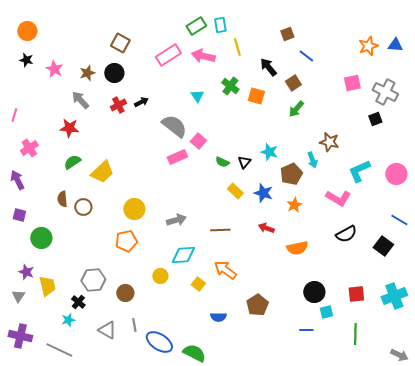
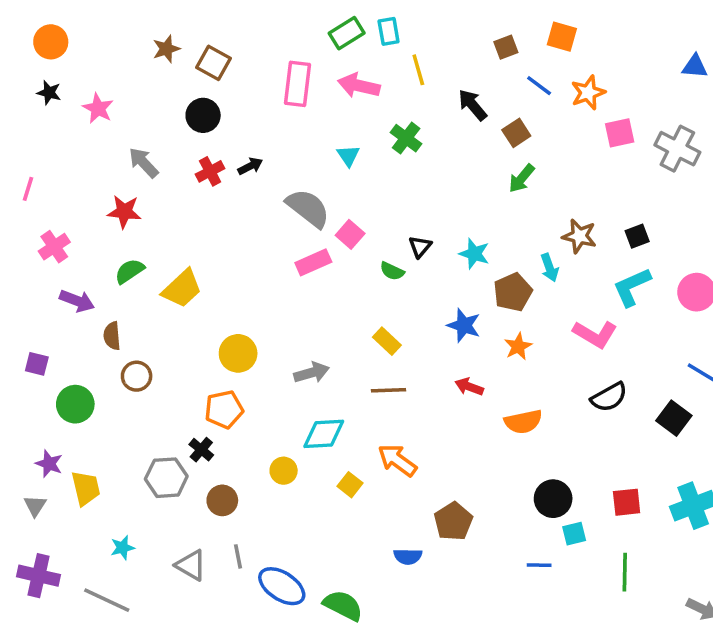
orange star: (368, 46) -> (588, 93), moved
pink rectangle: (168, 55) -> (298, 84), turned -50
brown star: (87, 73) -> (166, 49), moved
orange square: (256, 96) -> (562, 37), moved
black square: (375, 119) -> (637, 236), moved
black triangle: (244, 162) -> (420, 247), moved
purple arrow: (17, 180) -> (77, 301), moved, turned 138
yellow rectangle: (235, 191) -> (387, 341), moved
brown circle: (83, 207) -> (137, 376), moved
black cross: (78, 302) -> (201, 450), moved
blue semicircle: (218, 317) -> (408, 556), moved

